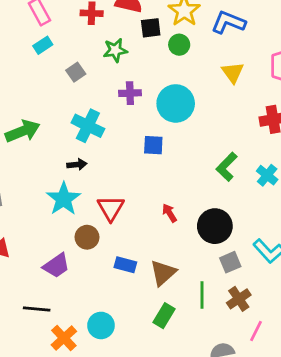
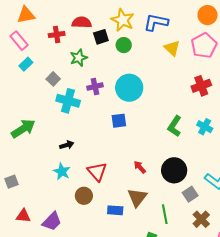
yellow triangle: (233, 72) -> (172, 48), moved
cyan cross: (88, 126) -> (68, 101), moved
cyan star: (64, 199) -> (62, 172), size x0.7
purple trapezoid: (56, 266) -> (52, 221), moved
brown triangle: (163, 273) -> (137, 197), moved
green line: (202, 295) -> (165, 214), moved

